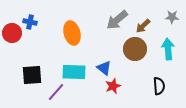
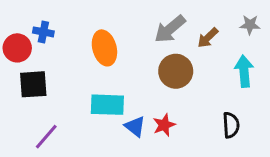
brown circle: (135, 49) -> (176, 71), moved
blue triangle: (104, 68) -> (135, 126), moved
black square: (32, 75) -> (33, 84), moved
purple line: (56, 92) -> (46, 137), moved

